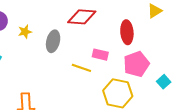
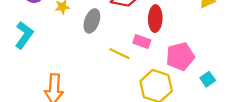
red ellipse: (127, 32) -> (155, 19), moved

